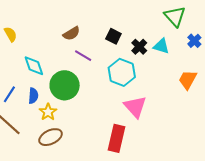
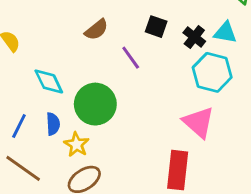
purple line: (83, 56) -> (131, 58), moved, turned 30
cyan hexagon: (122, 72) -> (212, 72), moved

